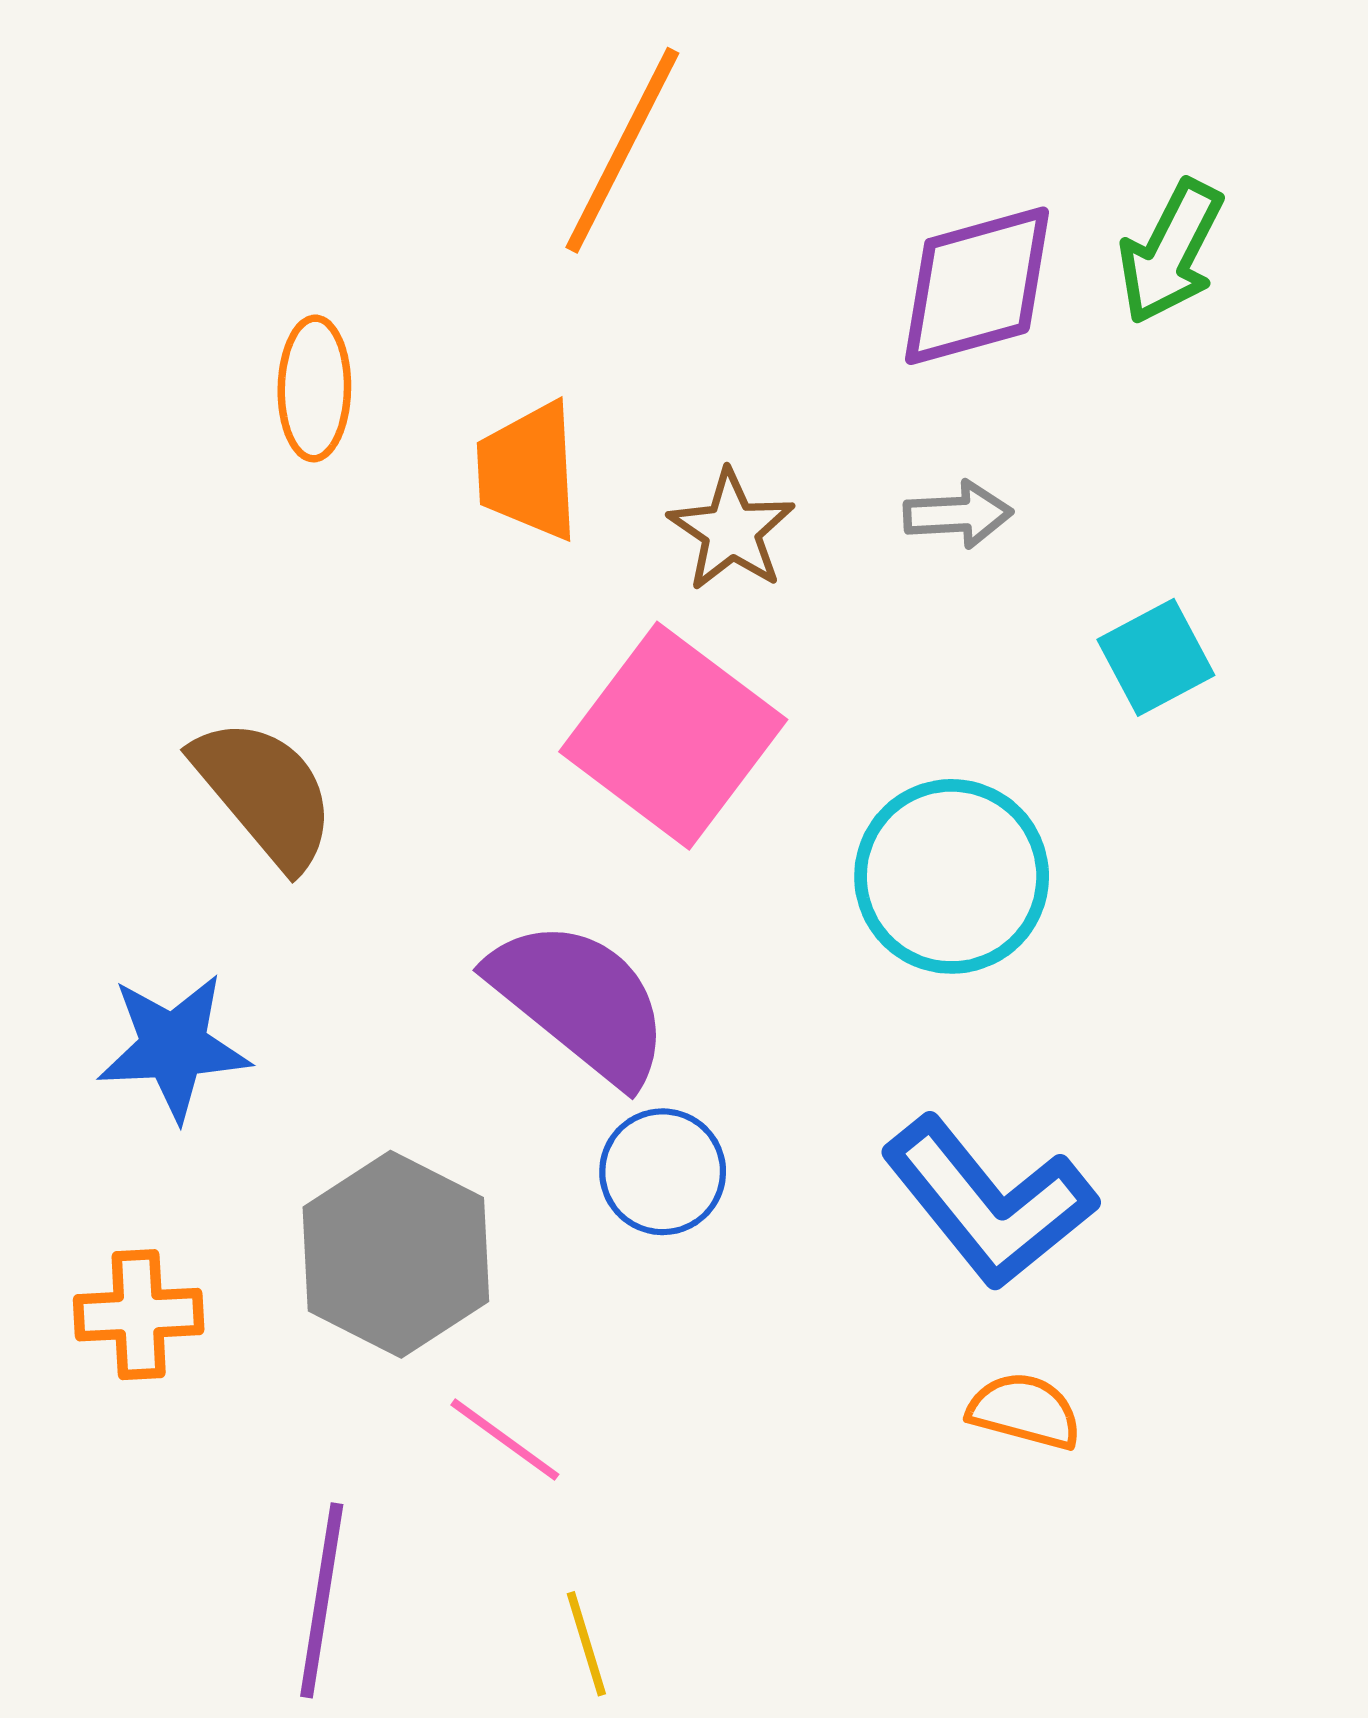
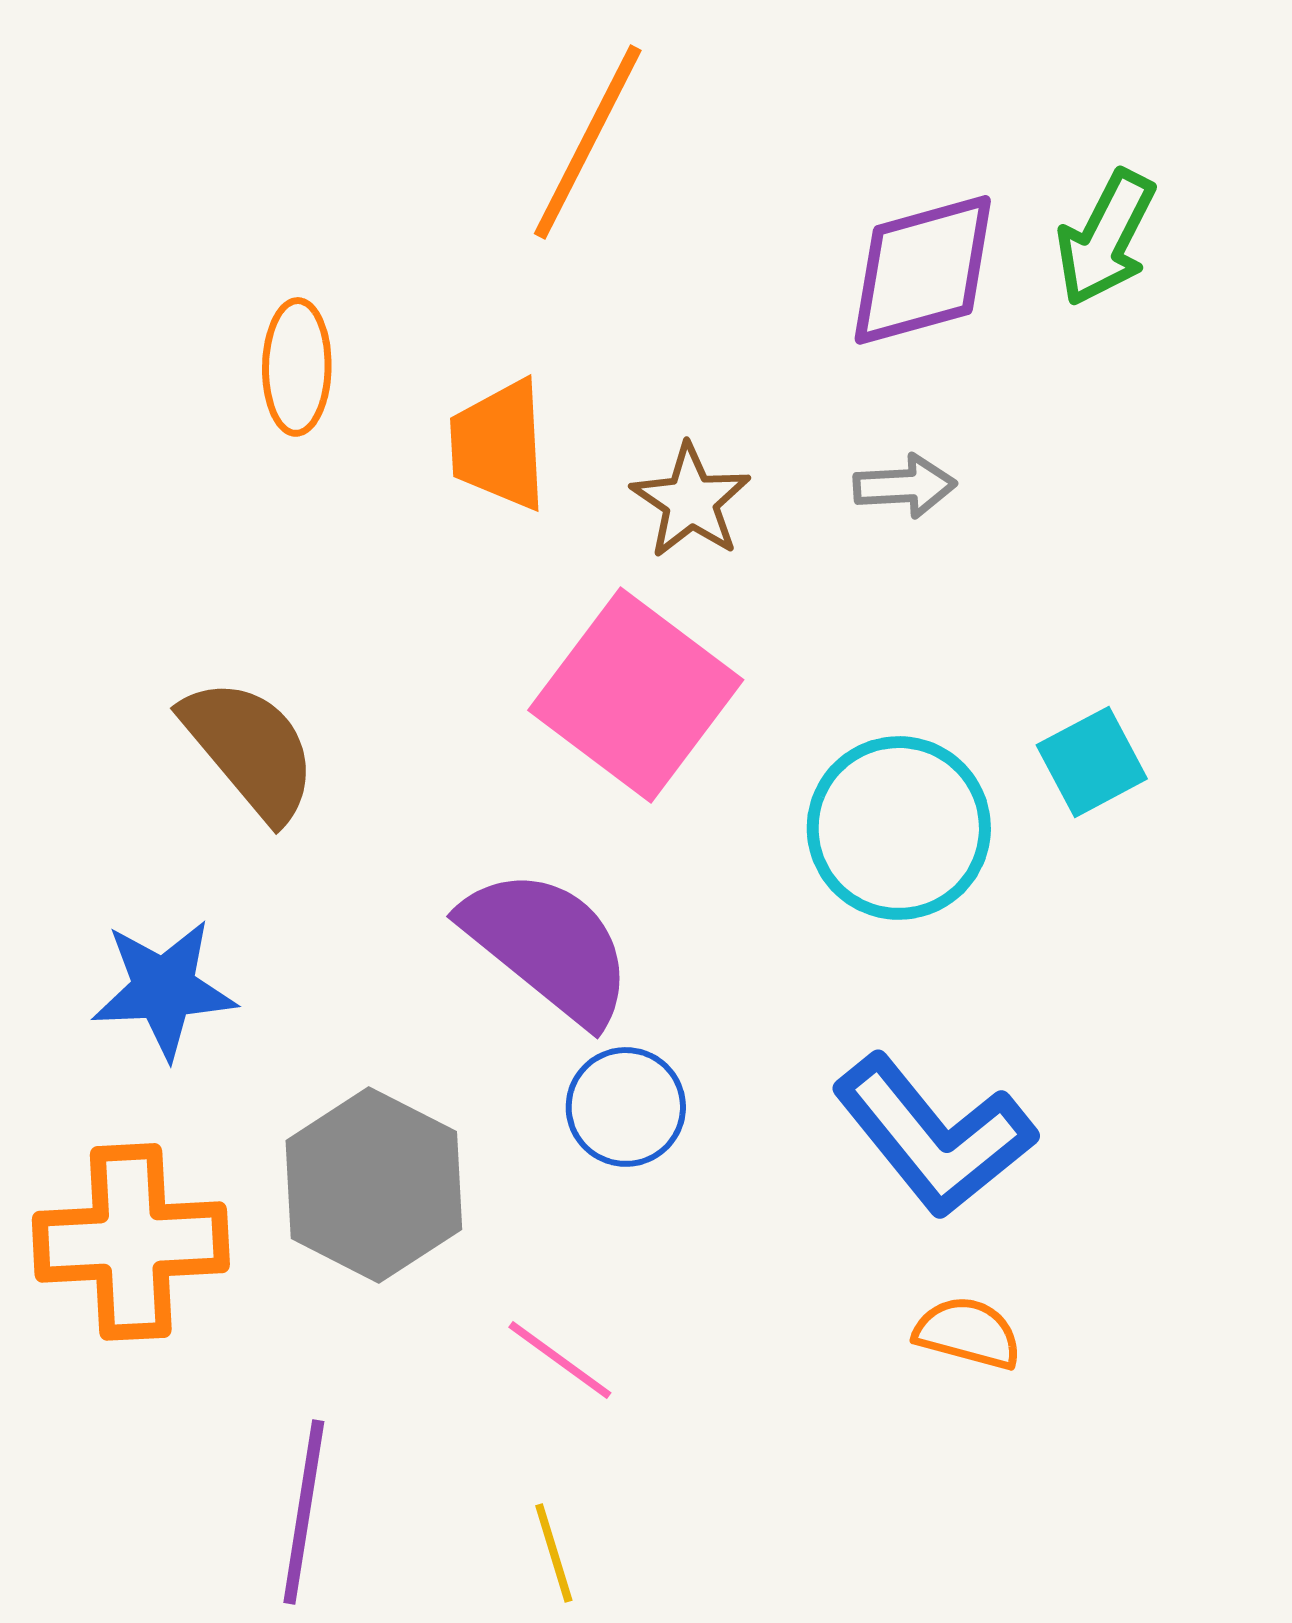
cyan square: (1156, 657) -> (1092, 762), moved
orange cross: (139, 1315) -> (131, 1242), size x1.6
pink line: (505, 1440) -> (560, 1360), moved

